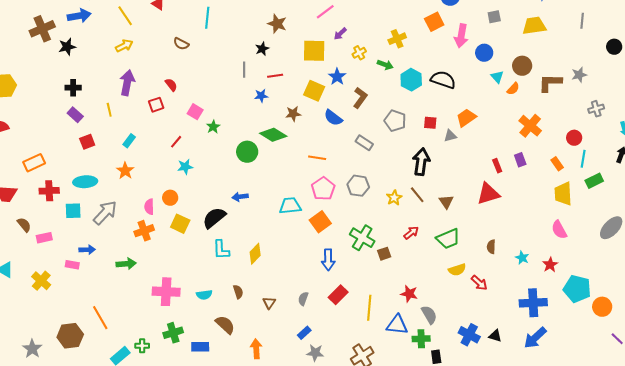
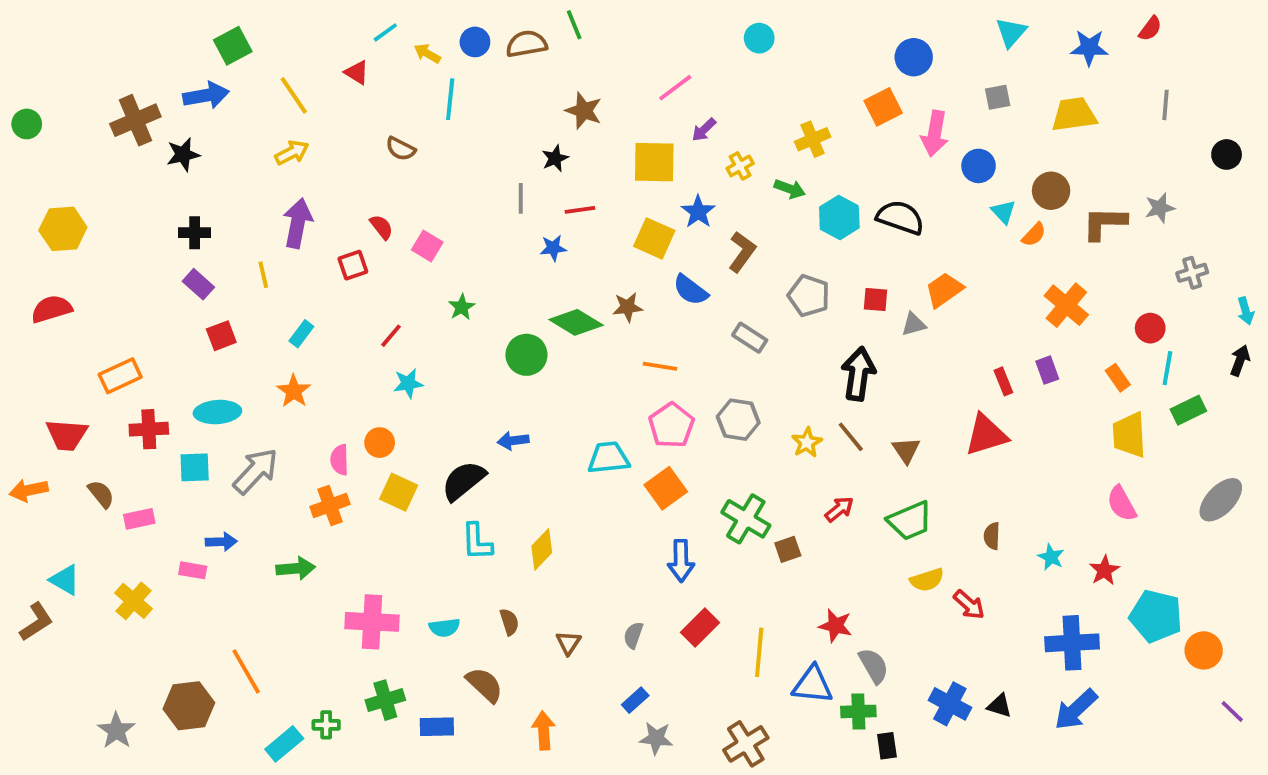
pink square: (195, 112) -> (427, 246), moved
brown star: (293, 114) -> (628, 307), moved

